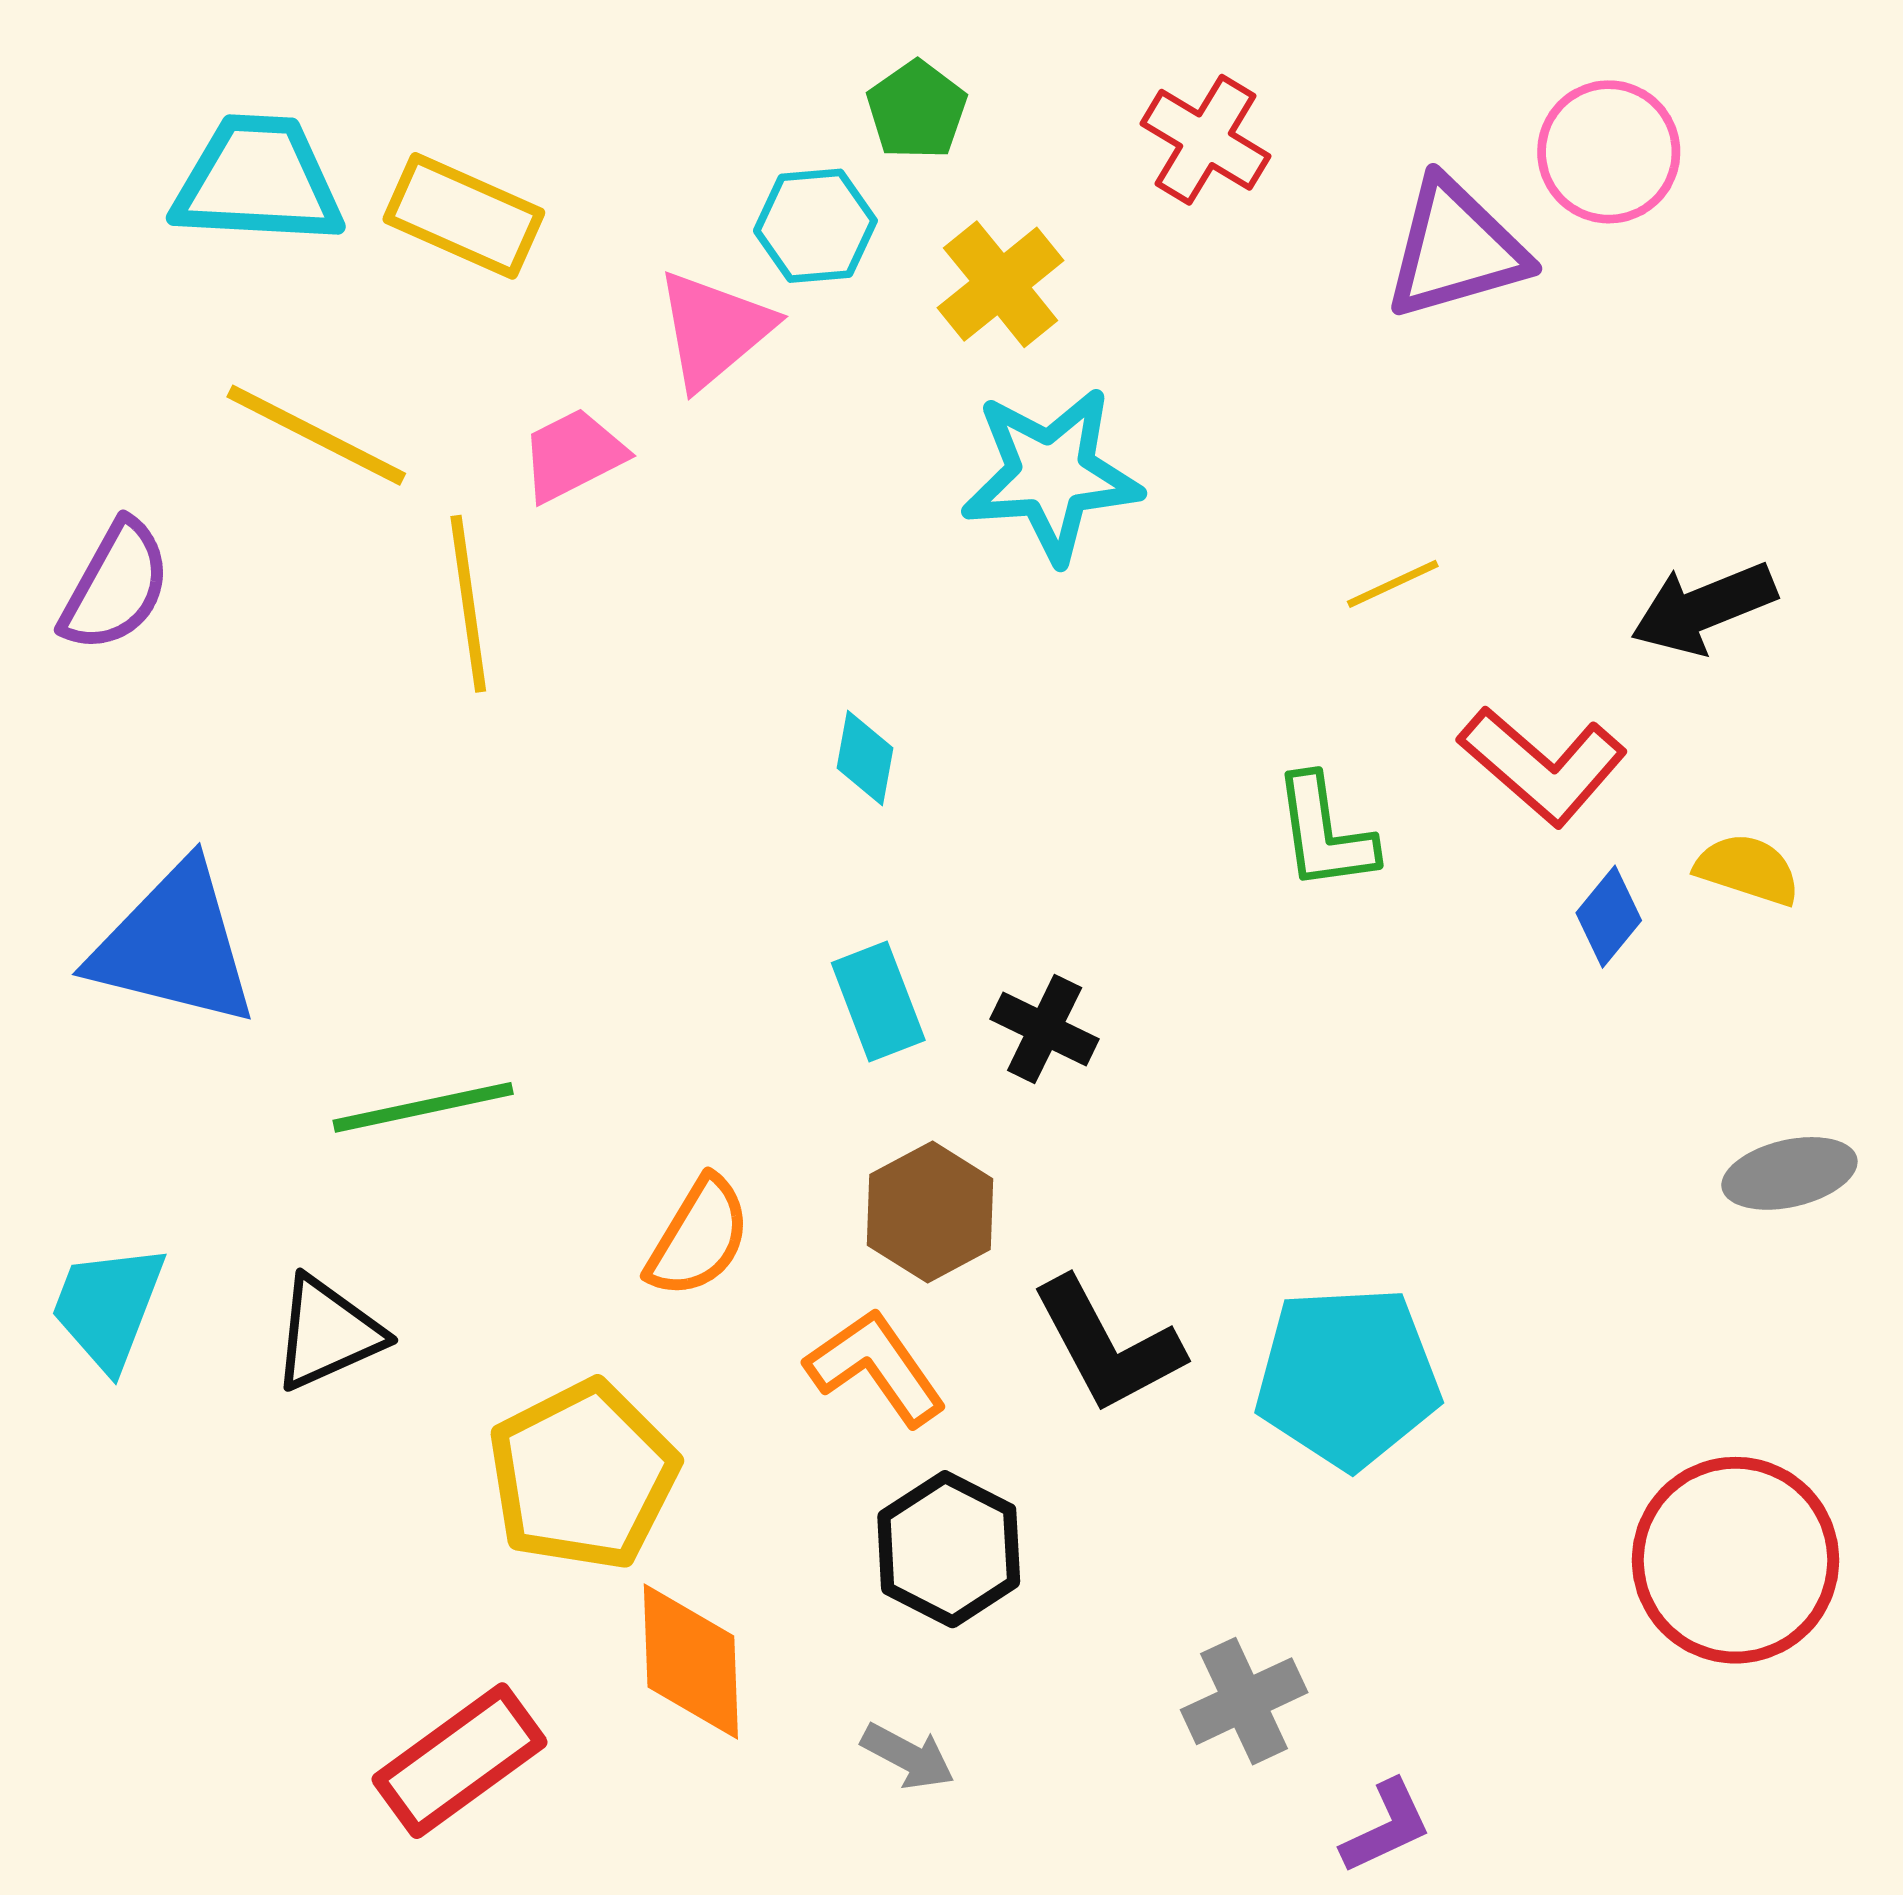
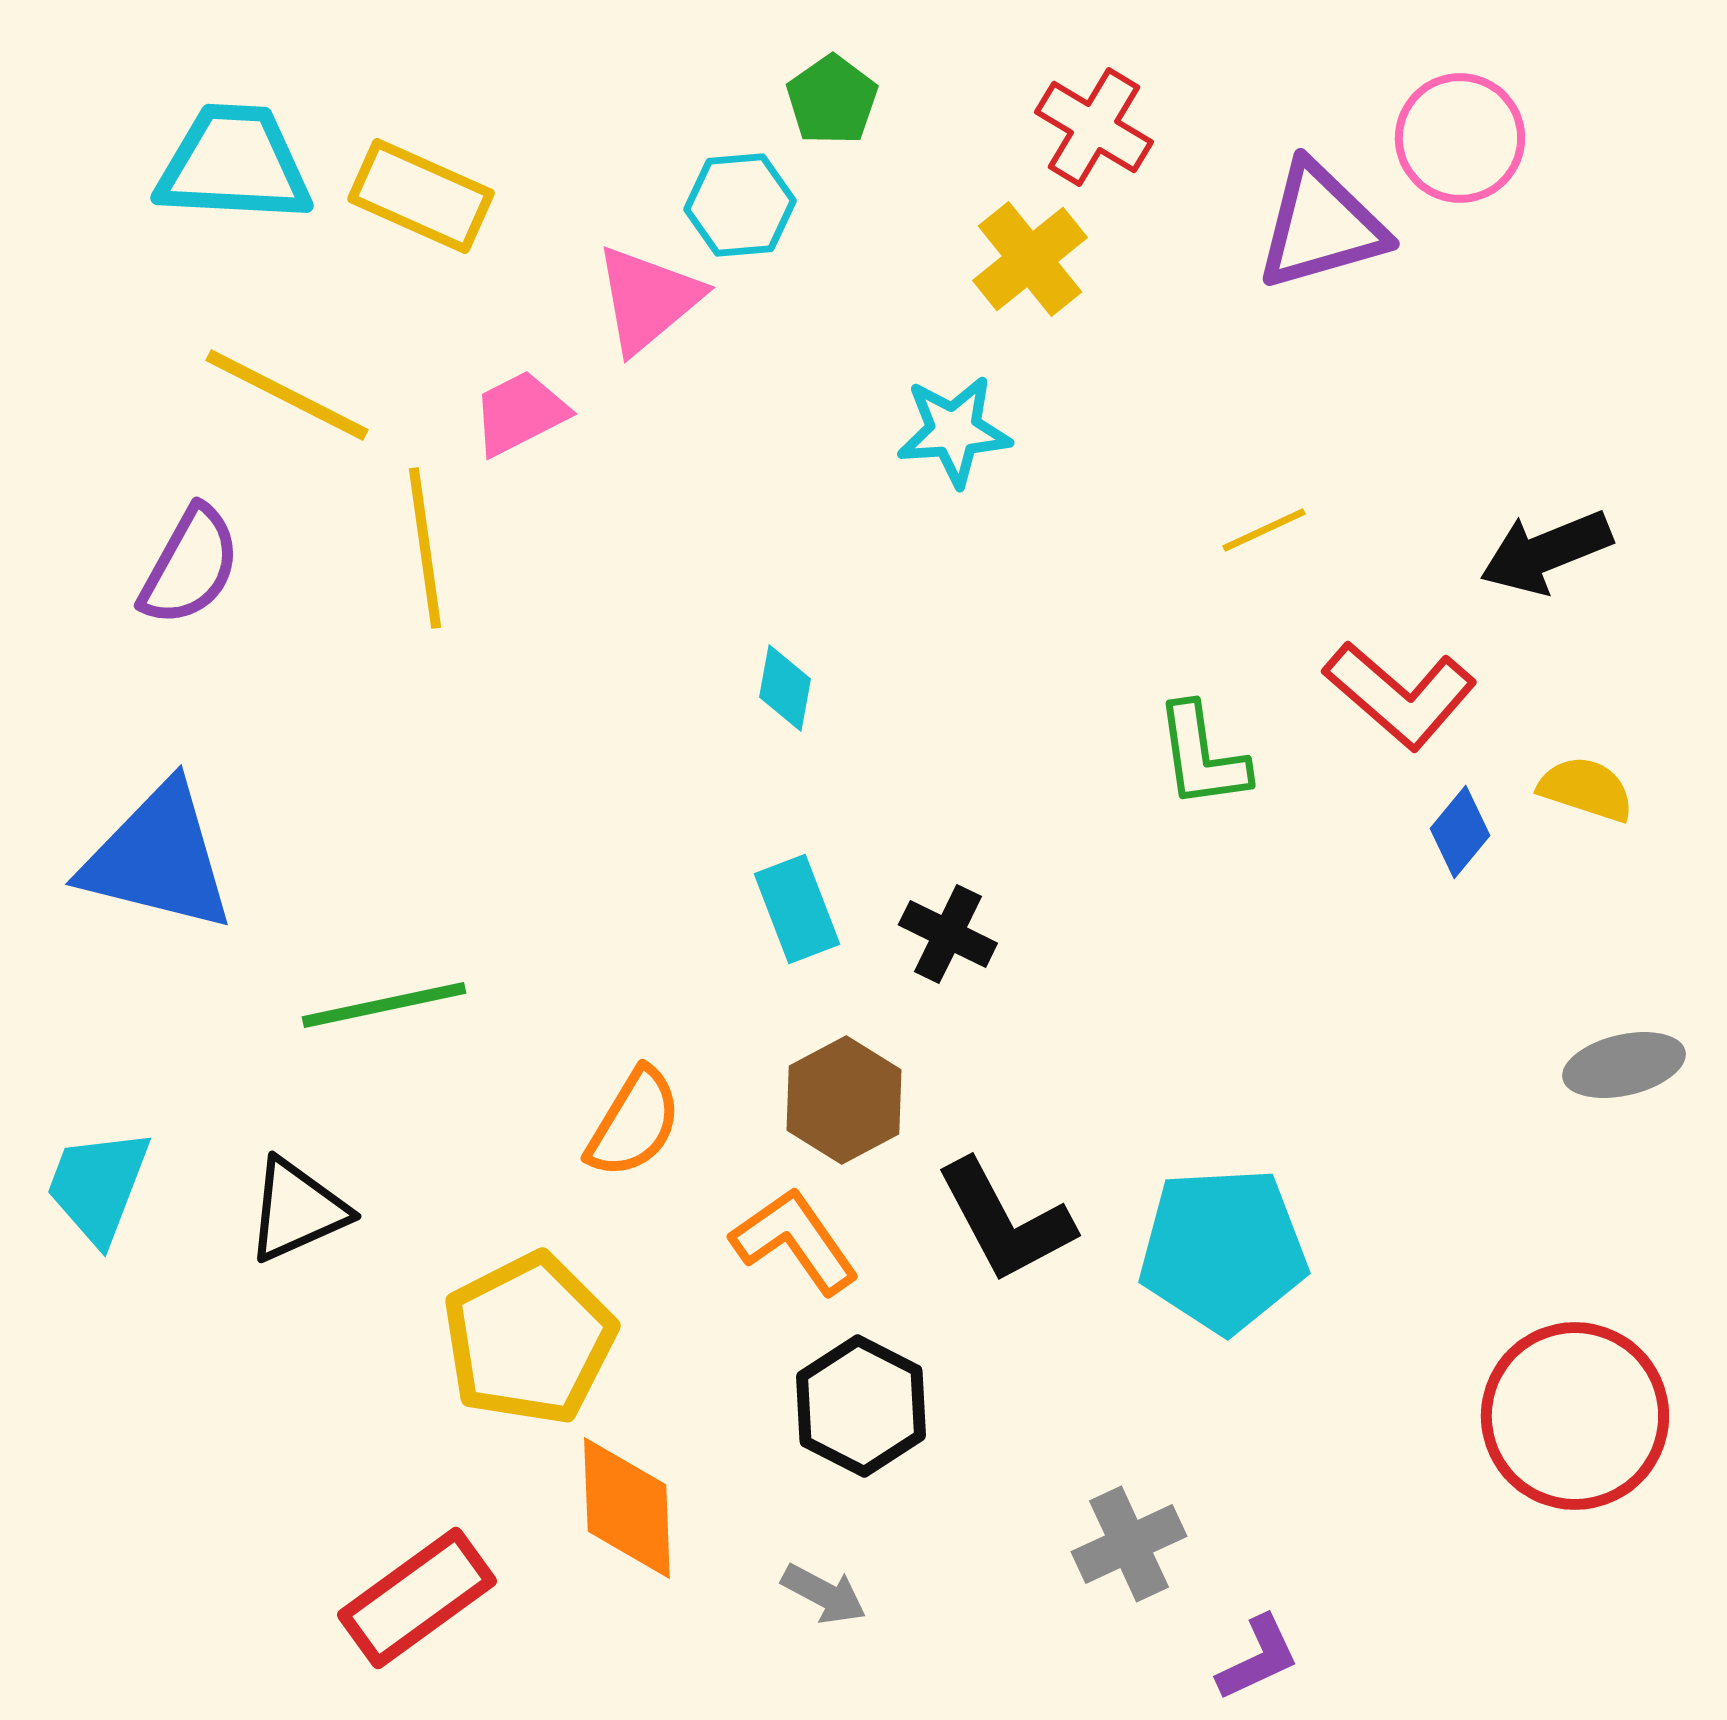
yellow cross: (1001, 284) -> (1030, 259), moved
cyan star: (1051, 475) -> (954, 431), size x0.7
purple semicircle: (116, 586) -> (190, 566), moved

